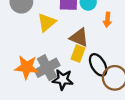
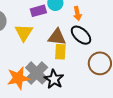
black ellipse: (98, 65) -> (81, 35), moved
black star: (63, 80) -> (54, 79), turned -30

